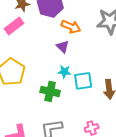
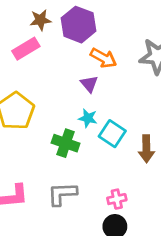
cyan square: (83, 81) -> (112, 134), turned 36

